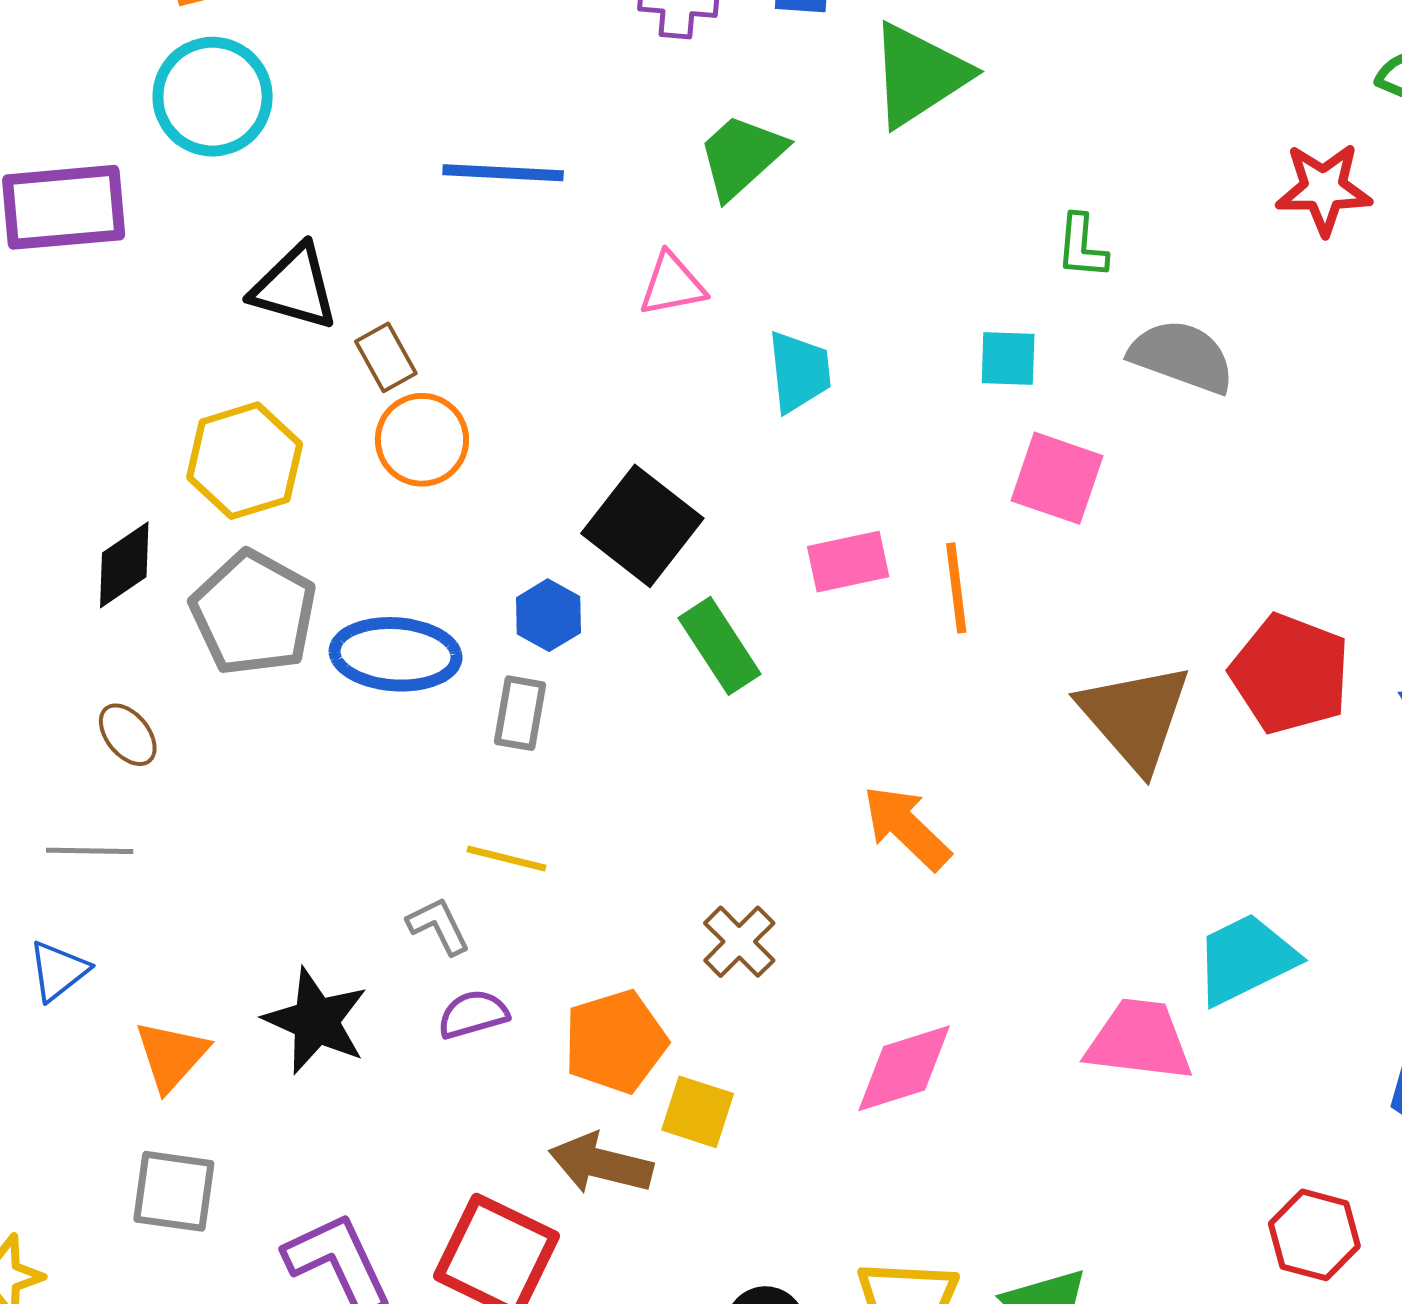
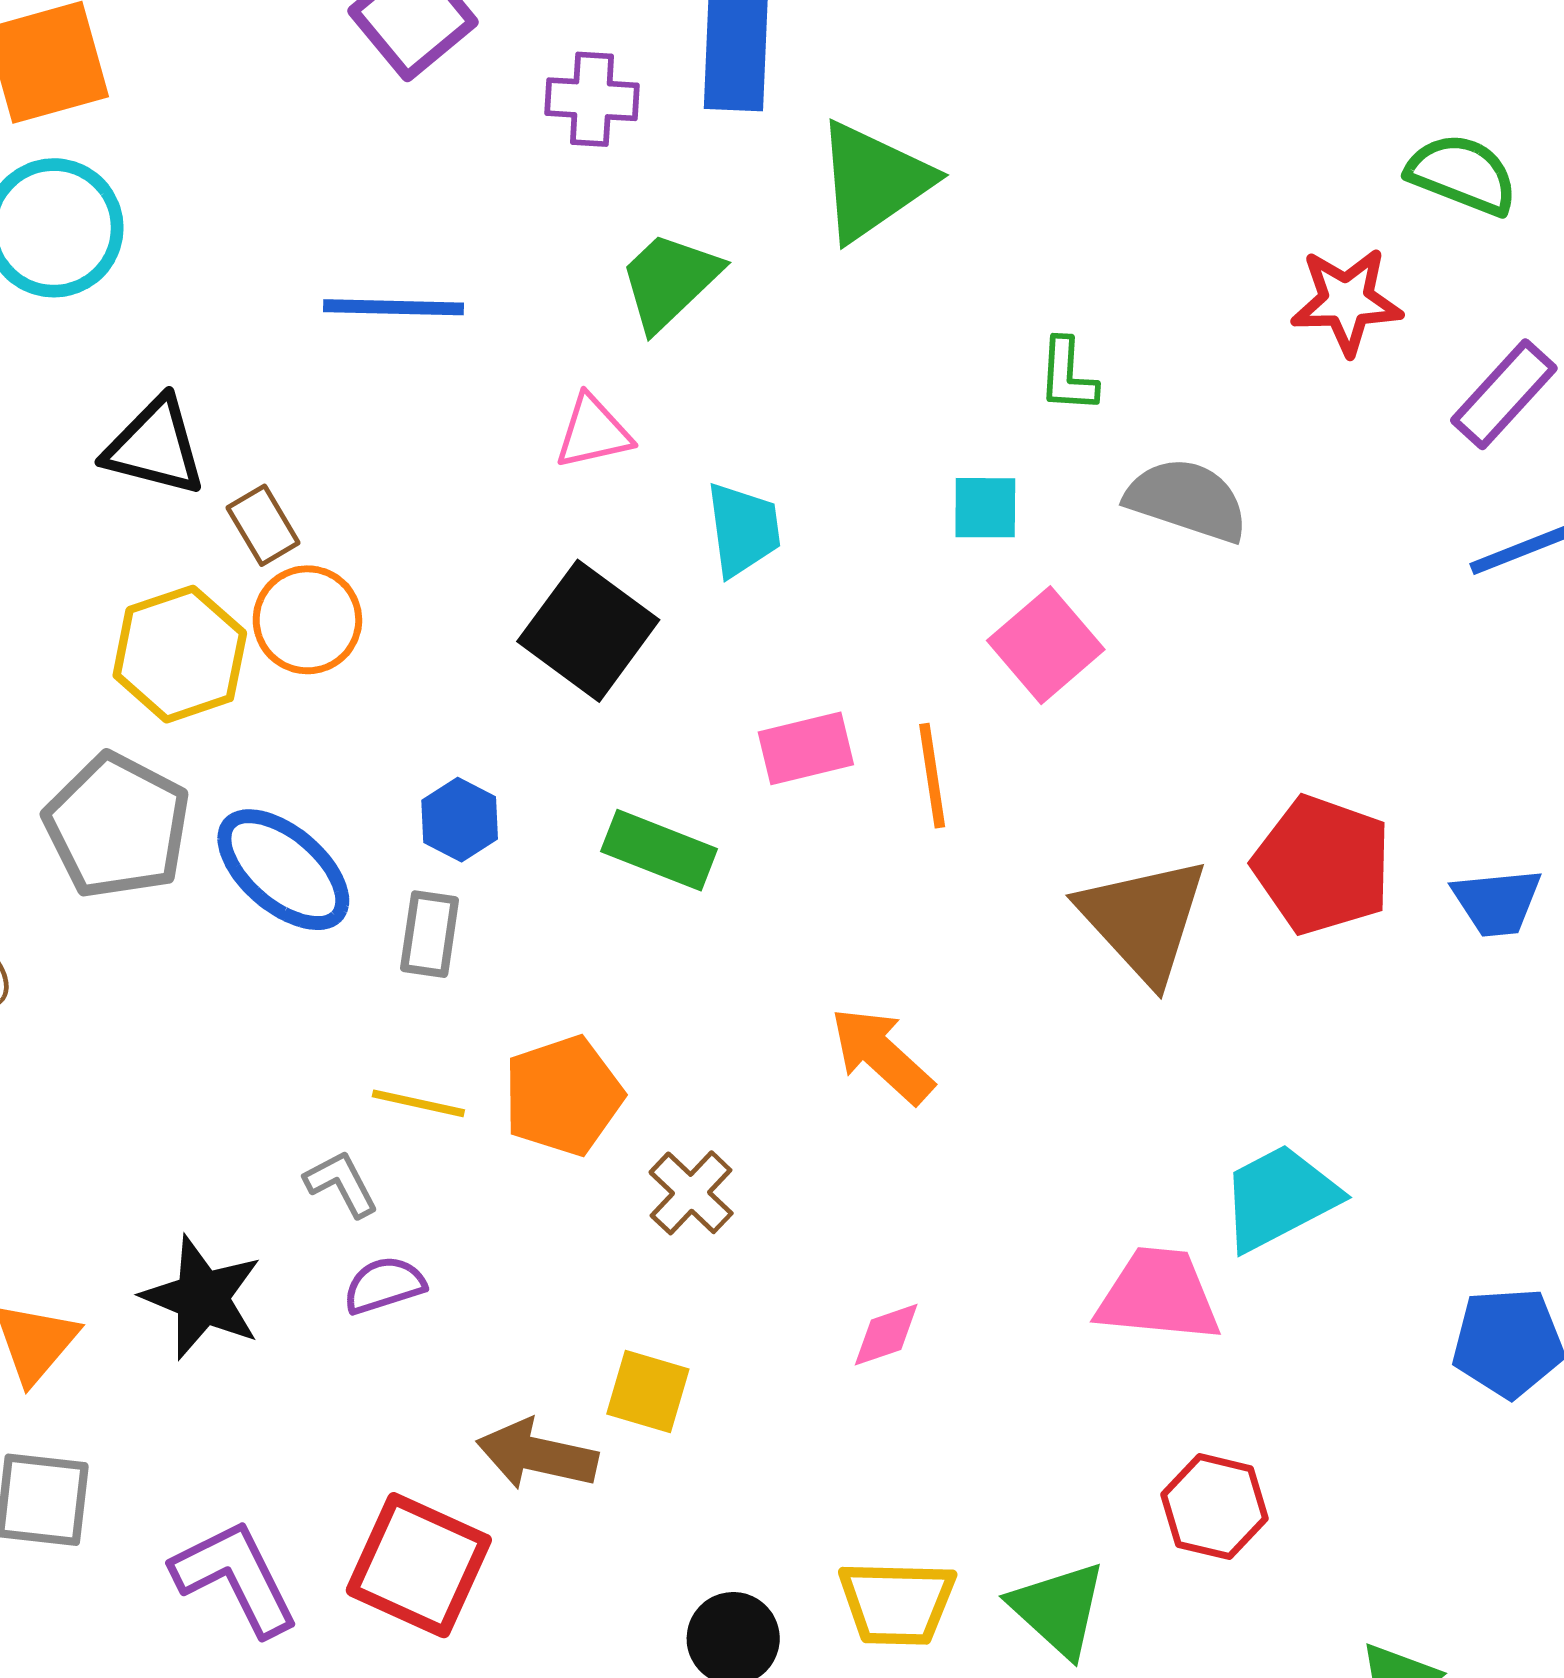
yellow hexagon: (245, 461) -> (180, 654), moved
pink square: (1057, 478) -> (1046, 645), turned 32
black square: (642, 526) -> (588, 631), moved
green rectangle: (719, 646) -> (659, 850), turned -34
blue ellipse: (396, 654) -> (283, 870), turned 38
orange pentagon: (615, 1041) -> (563, 1096), moved
pink diamond: (904, 1068) -> (886, 1335), size x0.6
red hexagon: (1314, 1235) -> (1214, 1507), moved

